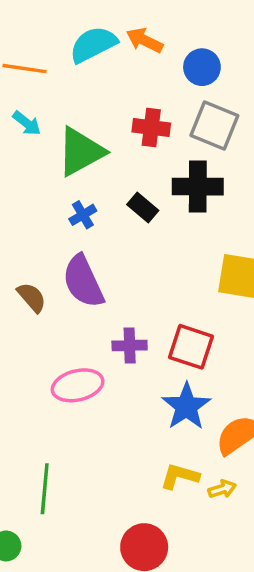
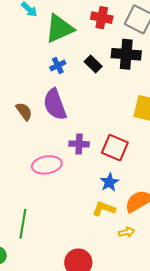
blue star: (186, 406) -> (109, 182), size x0.7
yellow L-shape: (180, 476) -> (104, 209), moved

